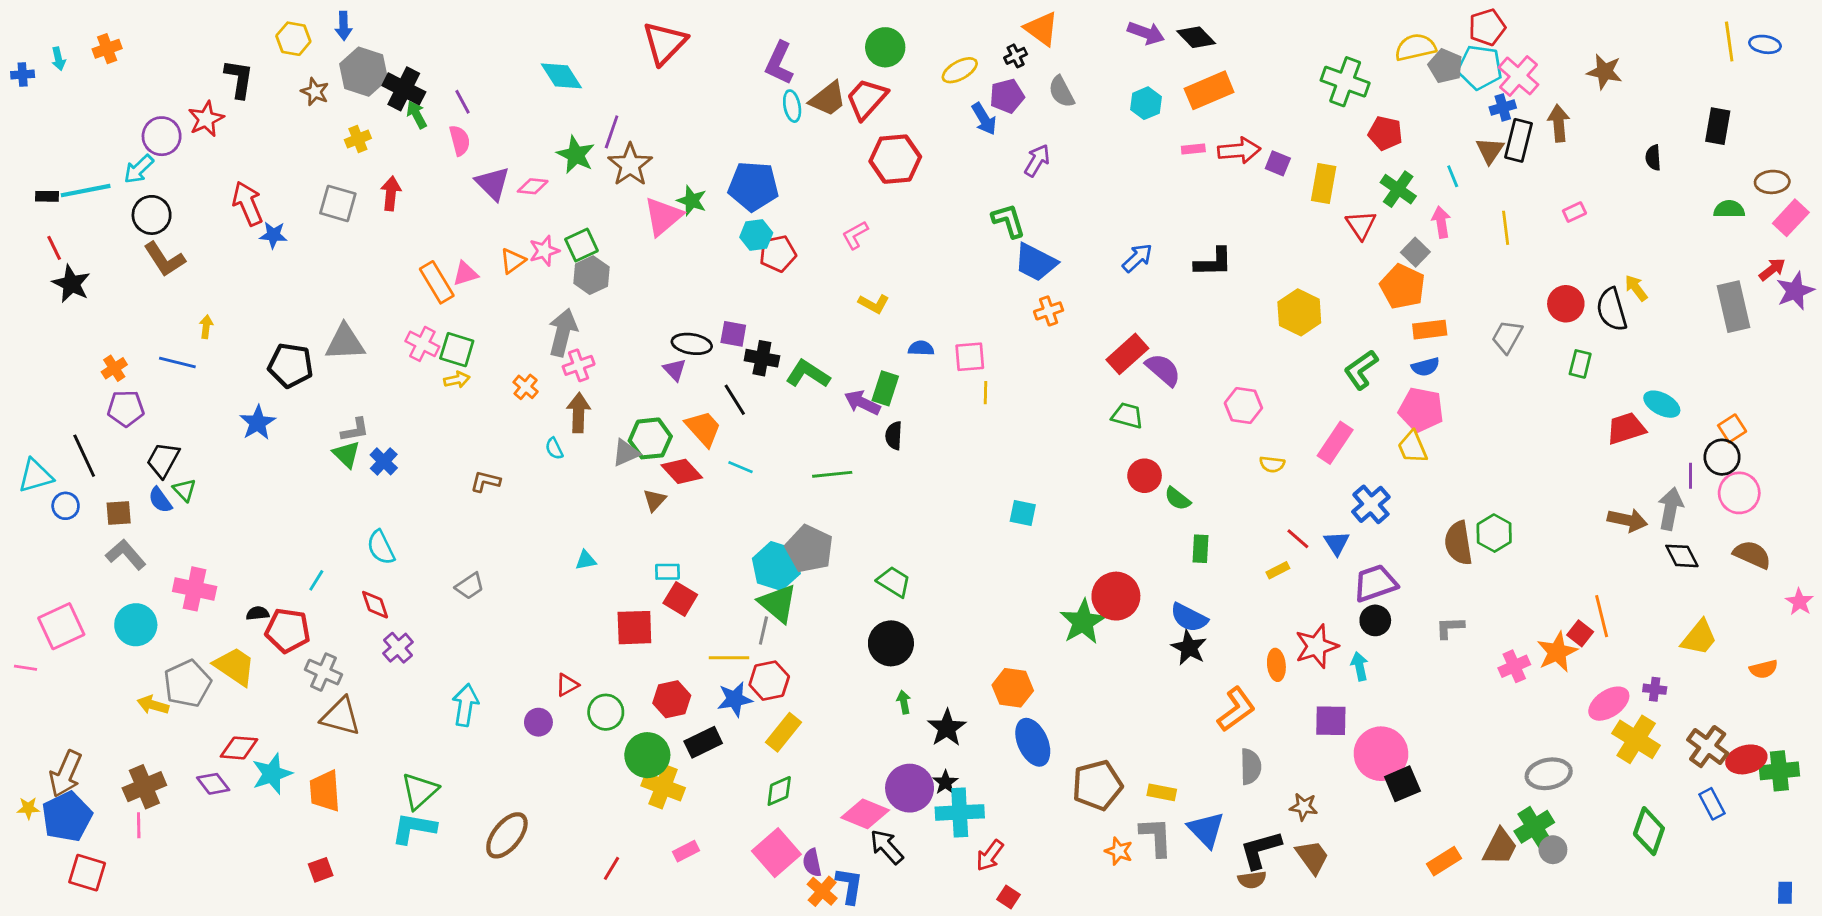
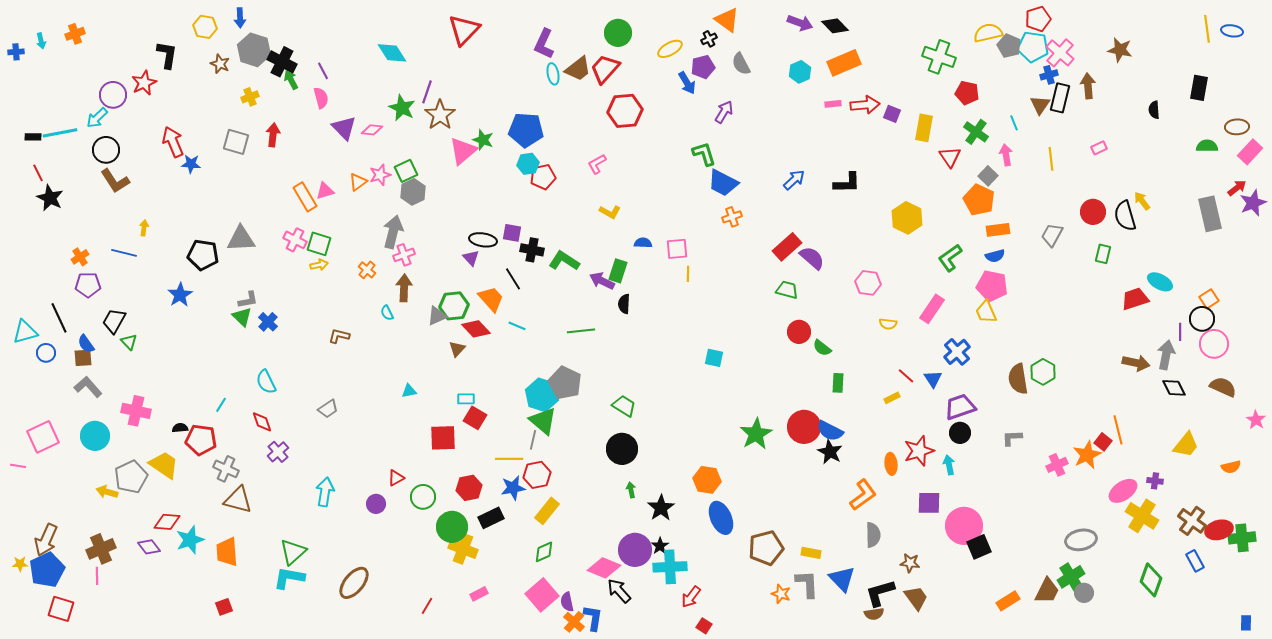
blue semicircle: (160, 500) -> (86, 344), moved
red circle: (1116, 596) -> (804, 427), moved

